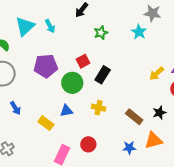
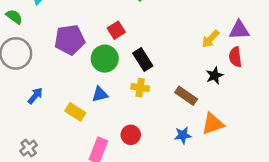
black rectangle: (103, 75) -> (143, 60), moved, turned -60
blue arrow: (15, 108) -> (35, 96), turned -104
black star: (159, 113) -> (214, 76), moved

